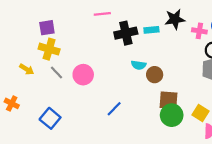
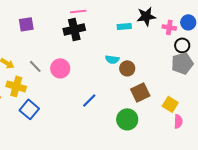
black cross: (126, 33) -> (74, 29), moved
yellow cross: (49, 49) -> (16, 86), moved
brown square: (168, 100) -> (140, 92), turned -30
green circle: (172, 115) -> (127, 119), moved

